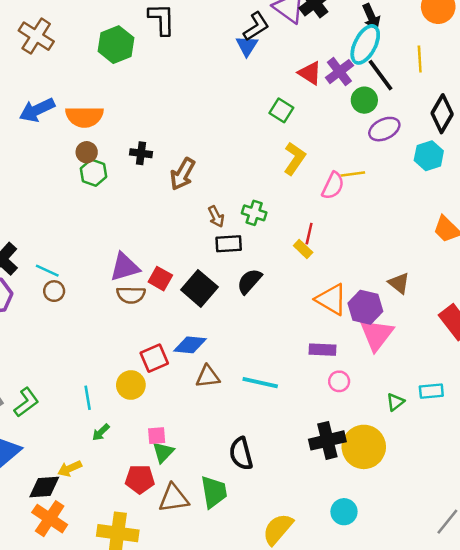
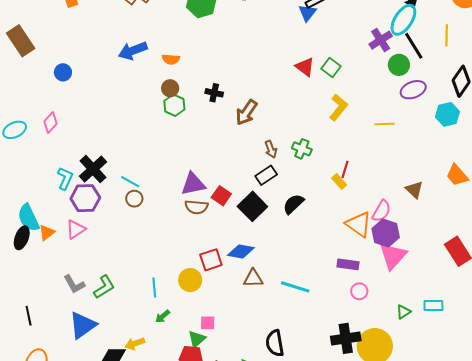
red triangle: (310, 73) -> (305, 67), moved
orange semicircle: (85, 117) -> (171, 59), size x0.6
pink semicircle: (333, 186) -> (381, 211), moved
black rectangle: (229, 244) -> (266, 175), moved, turned -35
brown triangle: (399, 283) -> (414, 190), moved
green triangle: (163, 452) -> (197, 339), moved

